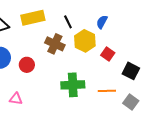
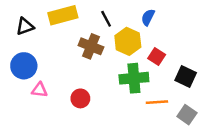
red circle: (27, 65) -> (80, 98), moved
green cross: (73, 85) -> (134, 78), moved
pink triangle: (16, 99) -> (39, 90), moved

